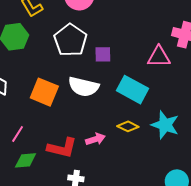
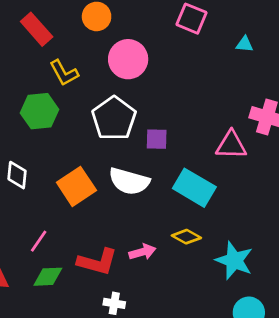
orange square: (44, 92) -> (76, 186), turned 32
cyan star: (165, 125) -> (234, 261), moved

